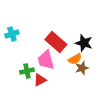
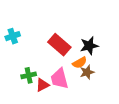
black star: (84, 43) -> (89, 46), turned -30
pink trapezoid: (46, 60) -> (59, 79), moved

